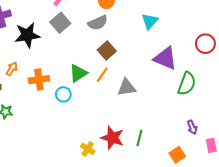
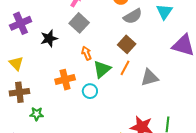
gray semicircle: (98, 23) -> (133, 16), moved
black star: (27, 35) -> (49, 38), size x0.7
orange arrow: (12, 69) -> (87, 53), moved, turned -48

